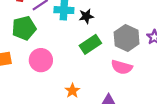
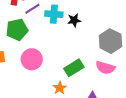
green rectangle: (90, 44) -> (74, 68), moved

